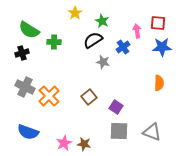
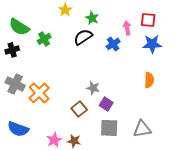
green cross: (54, 42) -> (44, 39), turned -32
gray star: (103, 62) -> (93, 88), moved
brown square: (89, 97) -> (79, 109), moved
gray triangle: (152, 132) -> (142, 129), turned -30

